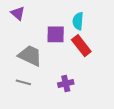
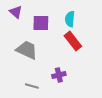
purple square: (56, 34) -> (41, 23), moved
gray line: (23, 82) -> (32, 86), moved

